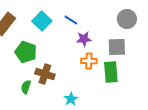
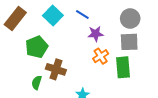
gray circle: (127, 19) -> (130, 19), moved
green pentagon: (26, 52) -> (37, 47), turned 30
orange cross: (89, 61) -> (101, 56), turned -35

